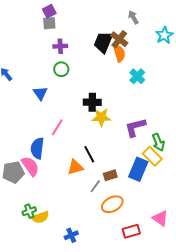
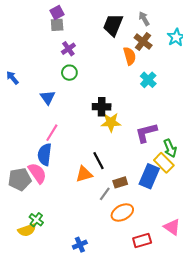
brown cross: (119, 39) -> (143, 41), moved
black trapezoid: (103, 42) -> (113, 25), moved
purple cross: (60, 46) -> (68, 49), turned -32
pink line: (57, 127) -> (52, 133), moved
green cross: (29, 211) -> (36, 220), turned -32
yellow semicircle: (40, 217) -> (27, 230), moved

